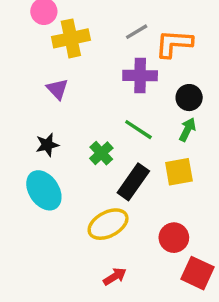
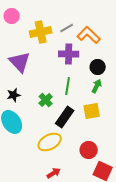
yellow cross: (71, 38) -> (41, 32), moved
orange L-shape: (174, 43) -> (89, 35), turned 40
purple triangle: (57, 89) -> (20, 62), size x1.6
green line: (138, 130) -> (68, 86), turned 66

